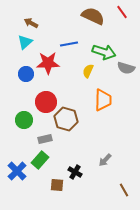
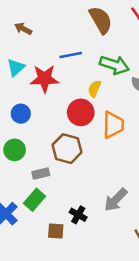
brown semicircle: (93, 16) -> (101, 20), turned 35
cyan triangle: (25, 42) -> (16, 67), moved
blue circle: (26, 74) -> (21, 114), moved
red circle: (46, 102) -> (81, 112), moved
gray arrow: (105, 160) -> (116, 200), size x1.5

